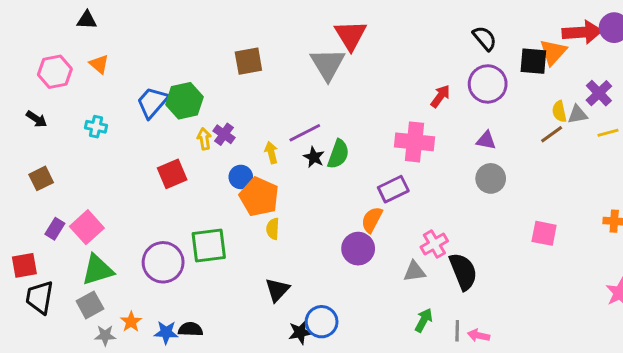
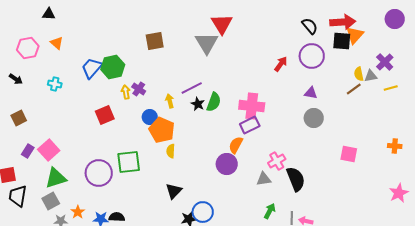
red arrow: (582, 32) -> (343, 22), moved
pink cross: (415, 142) -> (252, 106), moved

